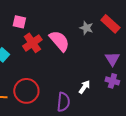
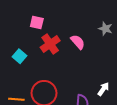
pink semicircle: (59, 41) -> (78, 42), size x0.7

